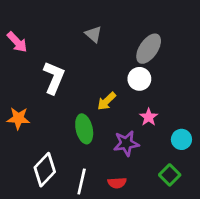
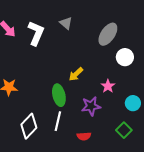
white L-shape: (54, 78) -> (36, 33), moved
white circle: (139, 79) -> (125, 57), moved
white line: (82, 181) -> (58, 121), moved

